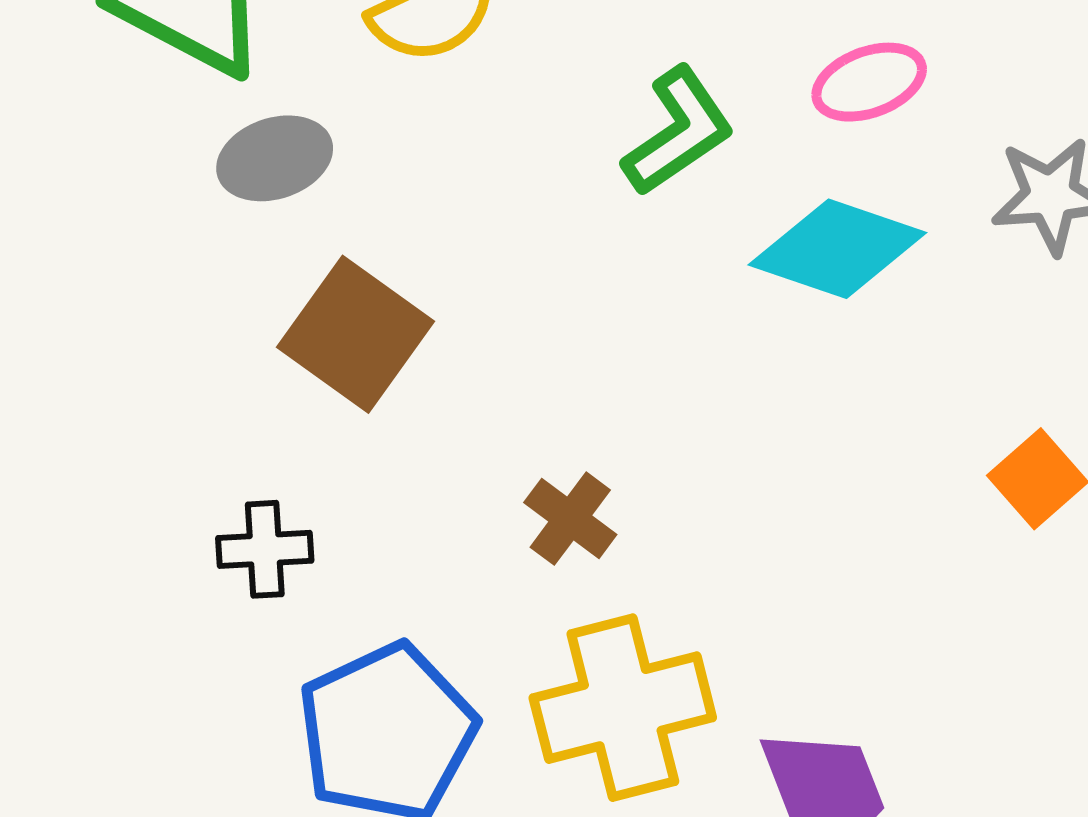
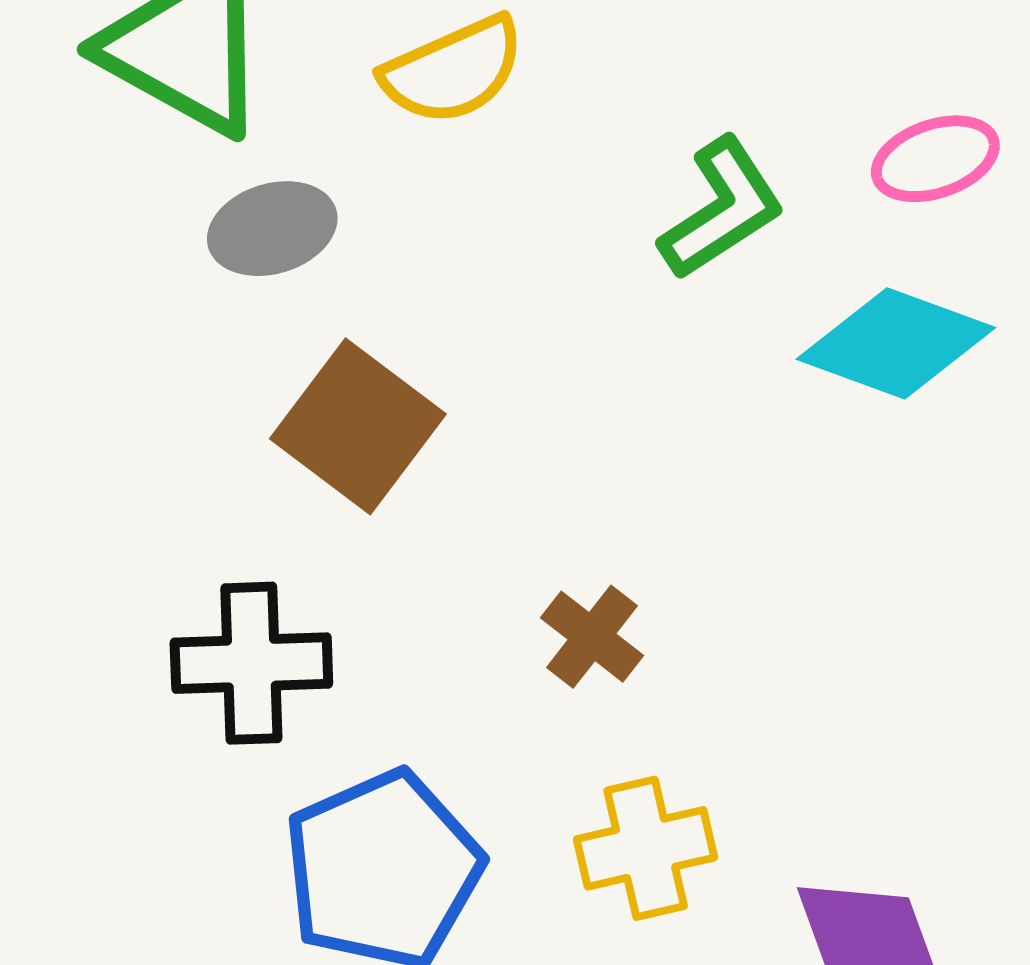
black cross: (265, 549) -> (251, 663), size x1.5
yellow cross: (623, 708) -> (646, 848), size x0.7

